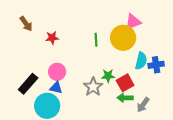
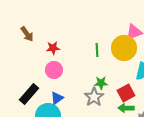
pink circle: (57, 72) -> (54, 70), moved
green star: (108, 76) -> (101, 83), moved
blue triangle: (56, 88) -> (57, 98), turned -48

